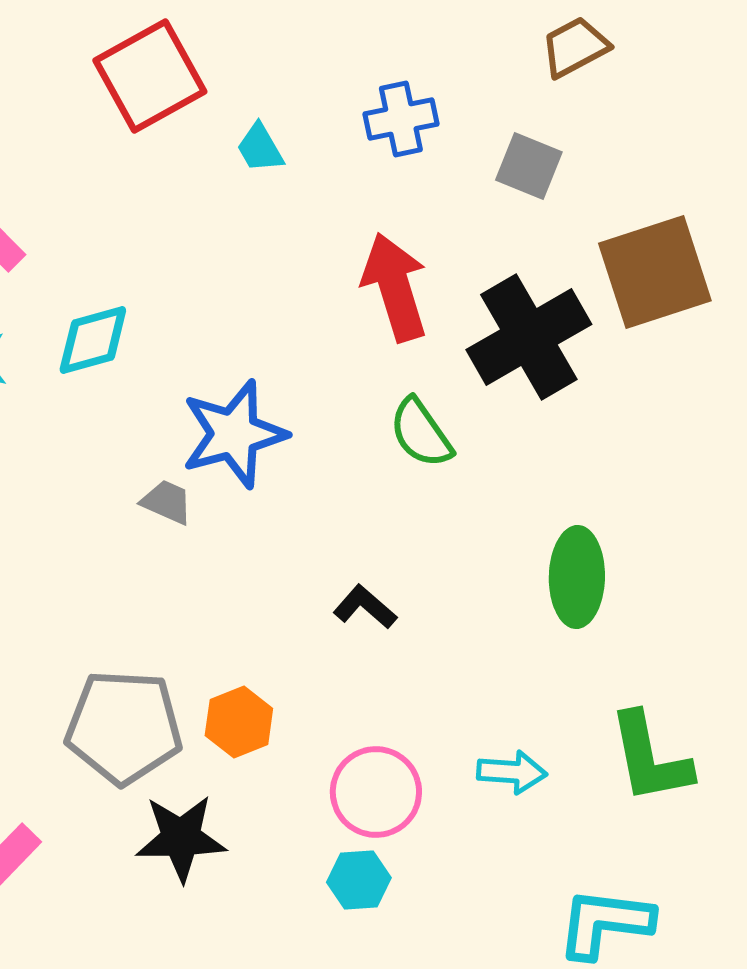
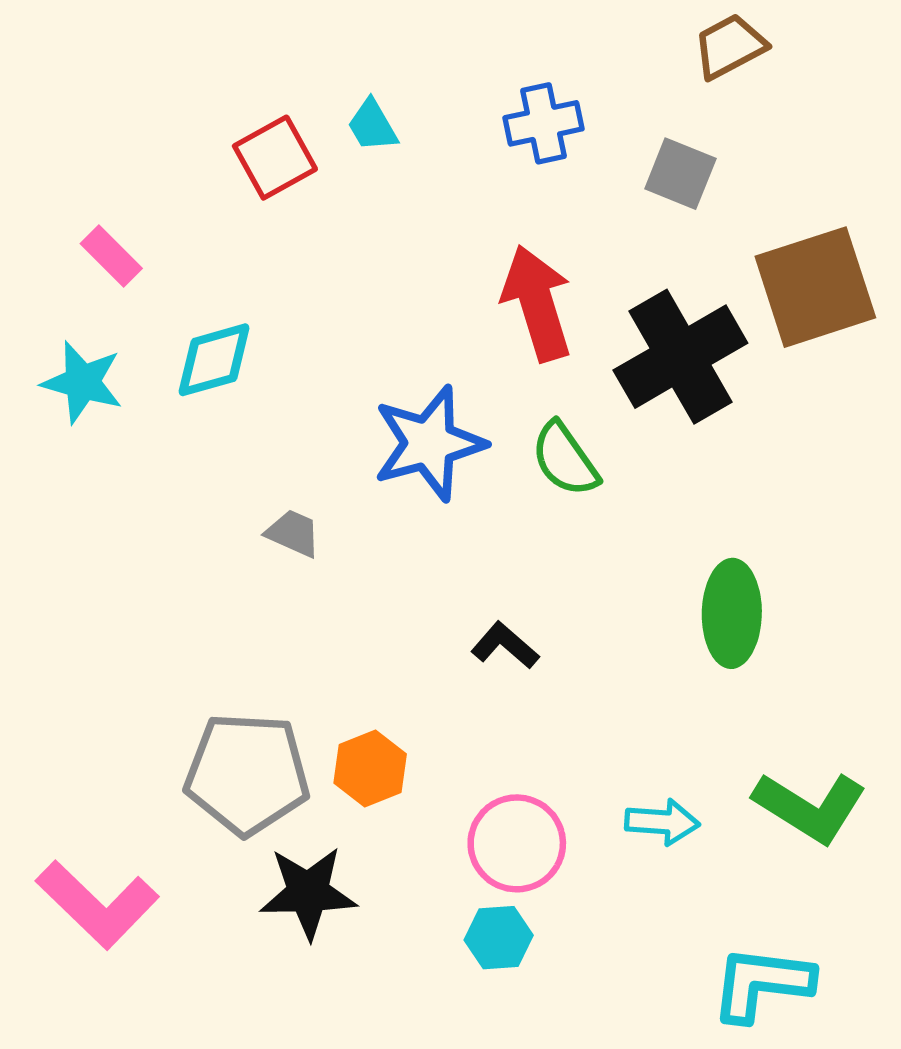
red square: (150, 76) -> (275, 158), moved, size x0.7
cyan trapezoid: (260, 148) -> (372, 126), moved
blue star: (234, 434) -> (429, 443), moved
green L-shape: (650, 758) -> (810, 807), turned -47

